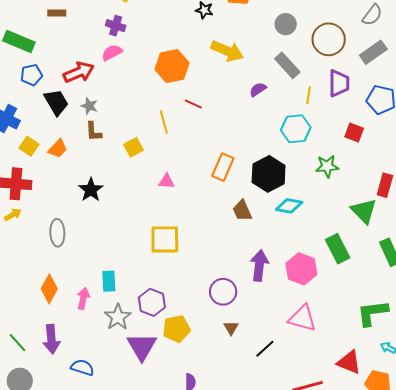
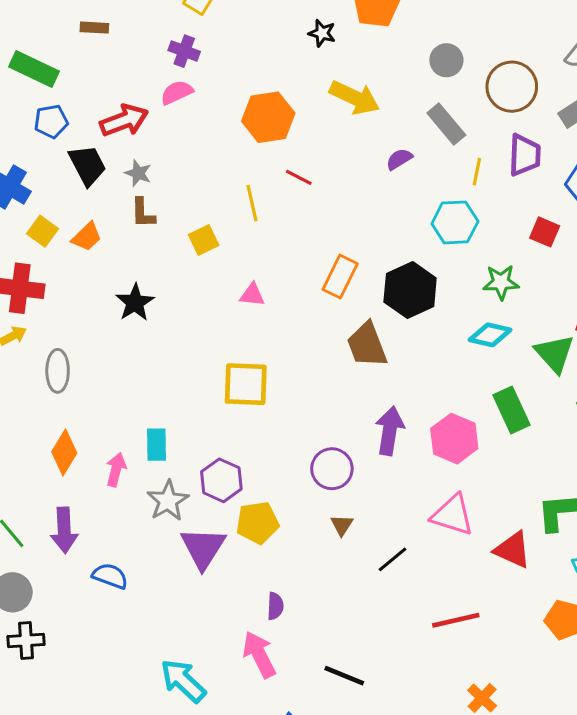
cyan diamond: (289, 206) -> (490, 335), moved
brown trapezoid: (242, 211) -> (367, 345), size x1.4
gray ellipse: (57, 233) -> (58, 371), moved
red triangle: (349, 362) -> (513, 550), moved

